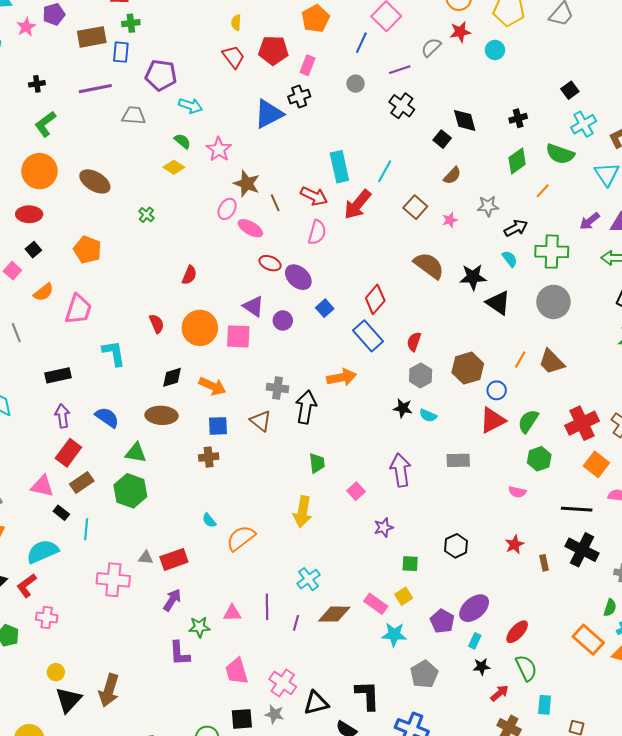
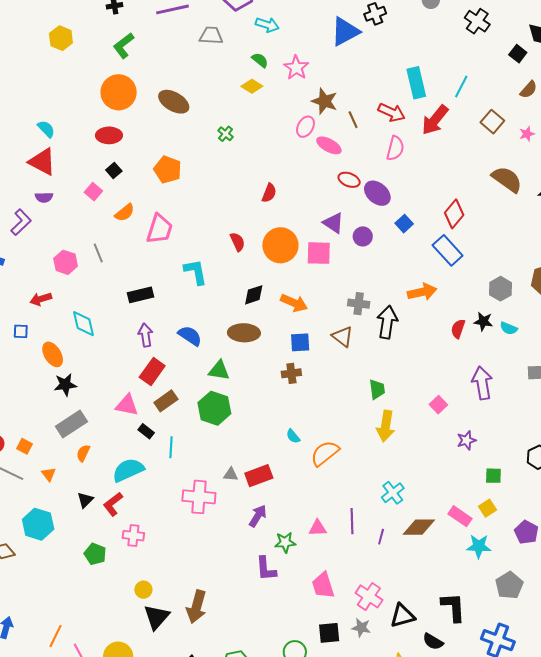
red semicircle: (414, 342) -> (458, 329), moved
green trapezoid: (317, 463) -> (377, 389), moved

